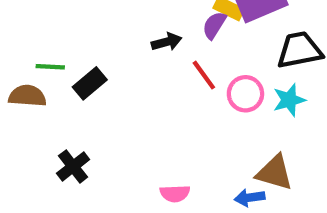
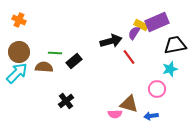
black arrow: (167, 42) -> (111, 41), size x1.5
pink circle: (245, 94) -> (157, 89), moved
brown triangle: (275, 173) -> (129, 104), moved

